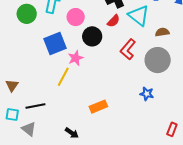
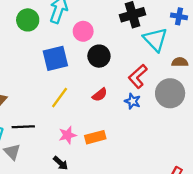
red semicircle: (114, 21) -> (100, 95), moved
pink star: (76, 58) -> (67, 135), moved
blue star: (147, 94) -> (133, 101), moved

